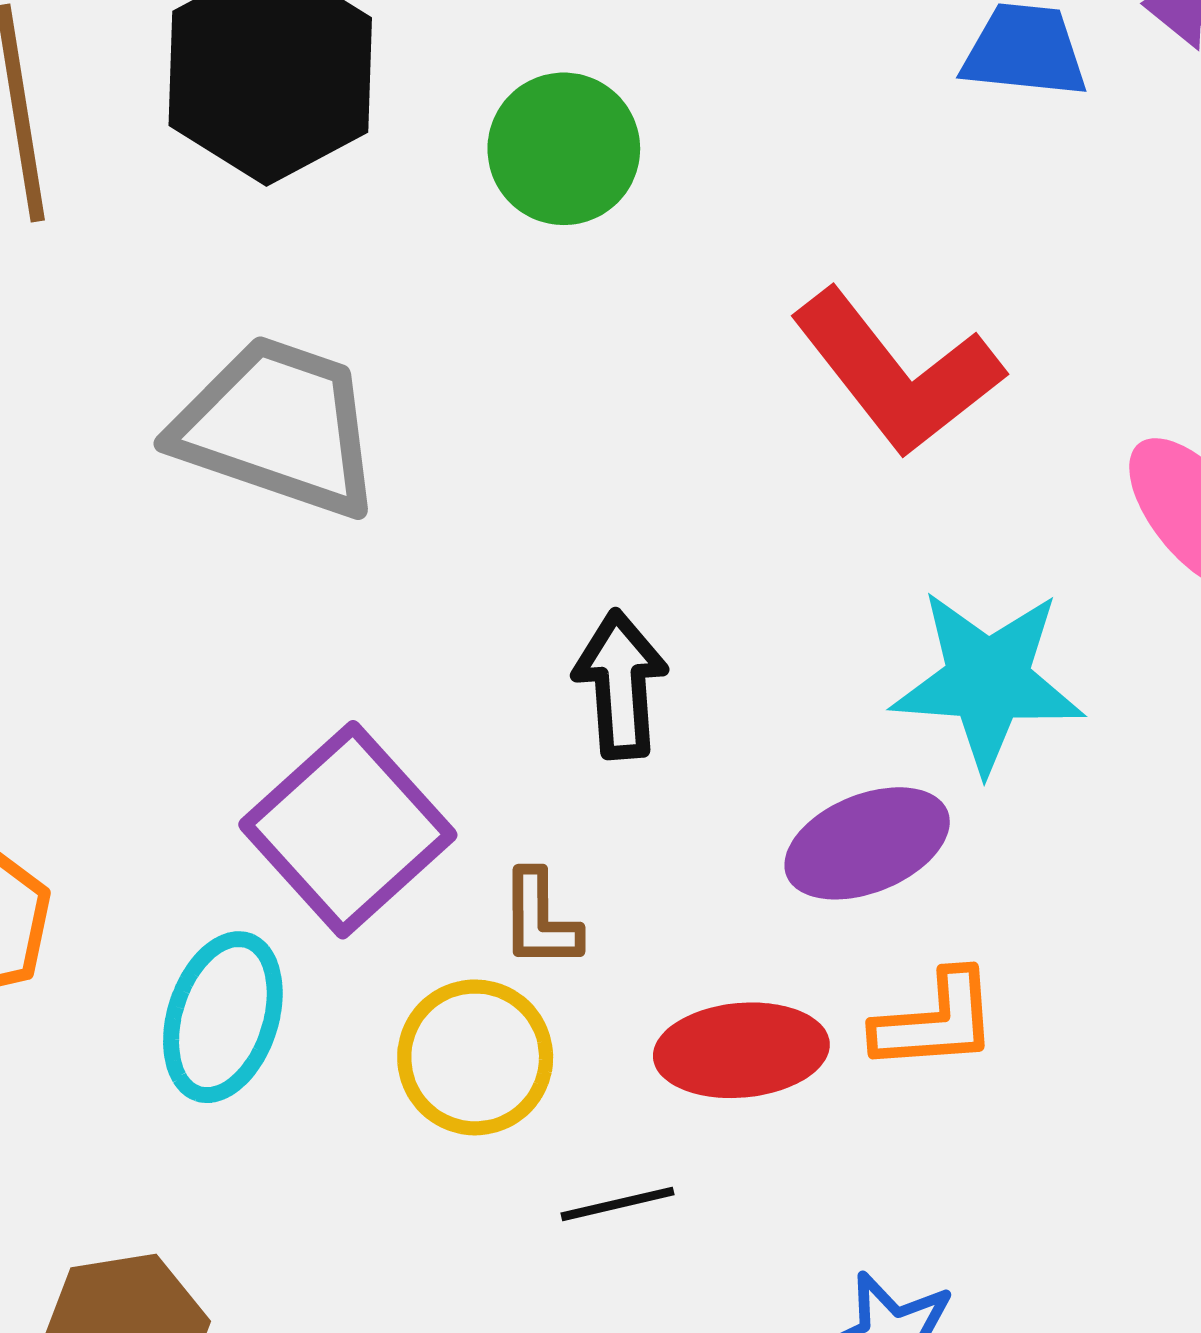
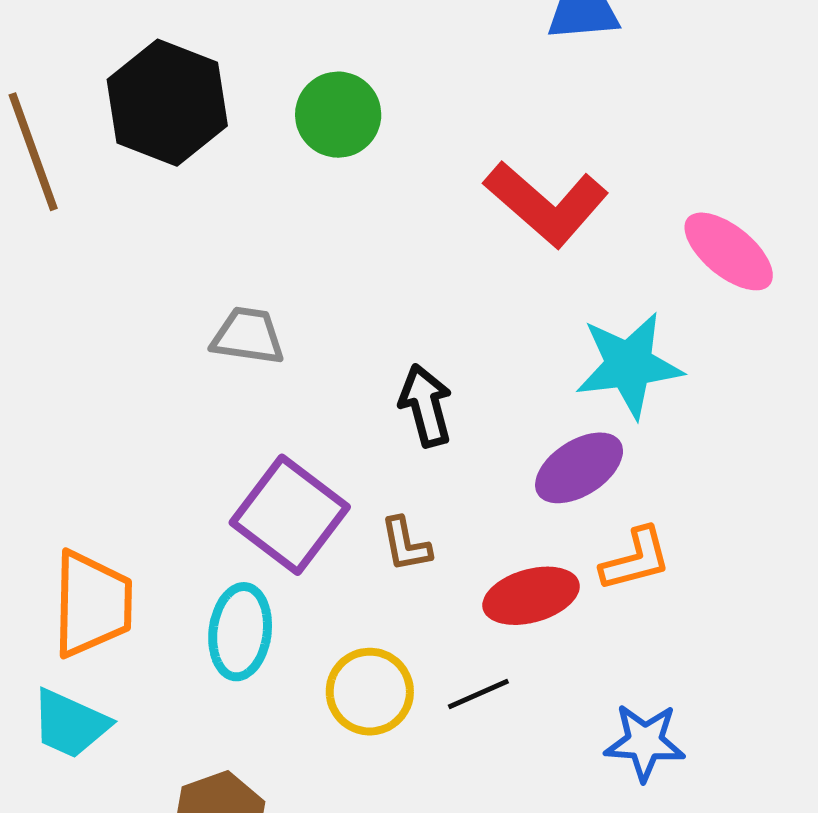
gray trapezoid: (278, 427) -> (248, 336), moved, size x0.6
yellow circle: (475, 1057) -> (370, 692), moved

